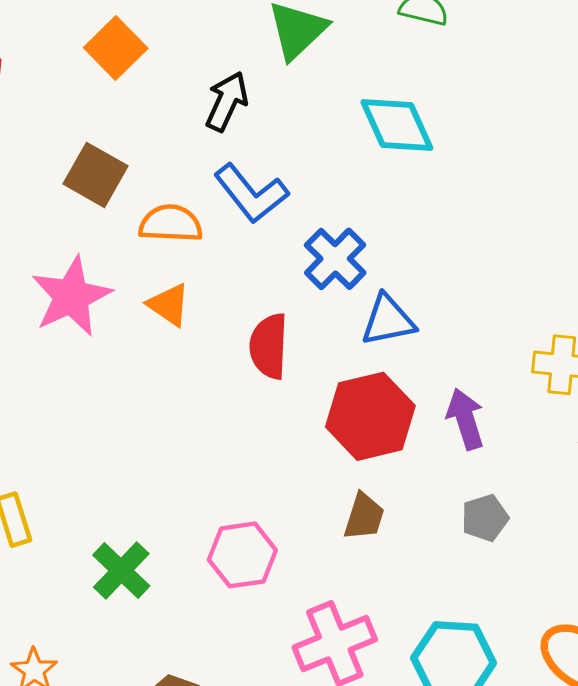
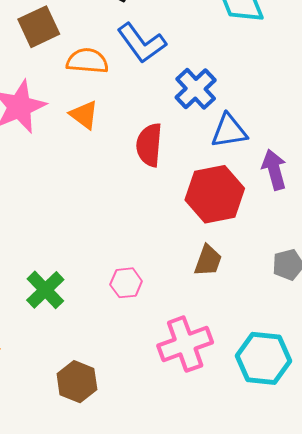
brown square: (95, 175) -> (39, 27), turned 33
purple arrow: (465, 419) -> (274, 170), moved
pink hexagon: (242, 555) -> (126, 283), size x0.7

